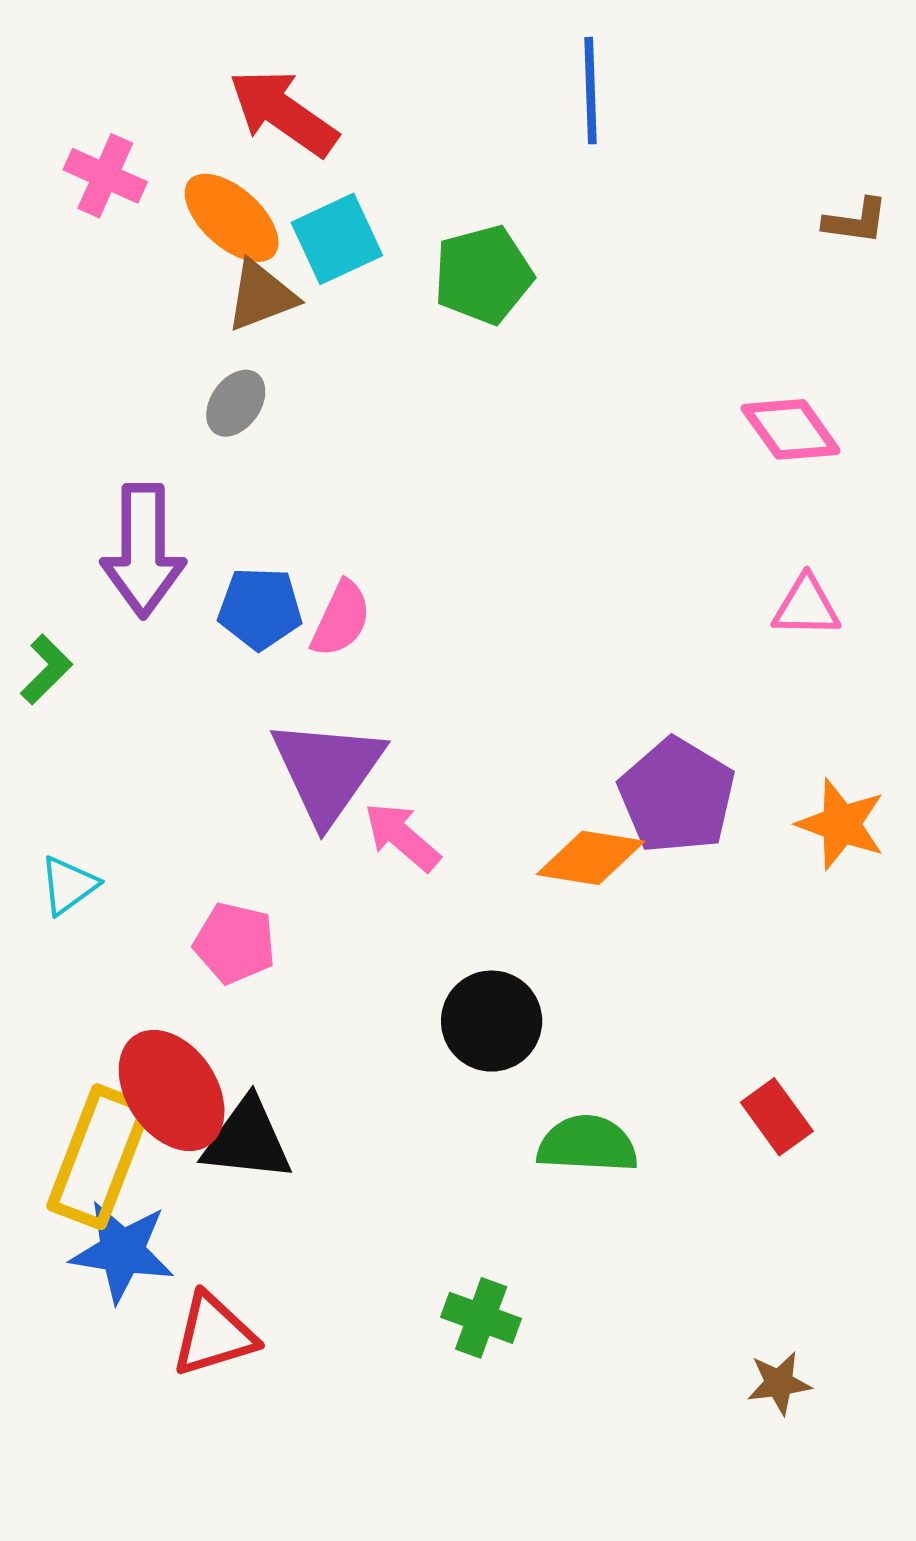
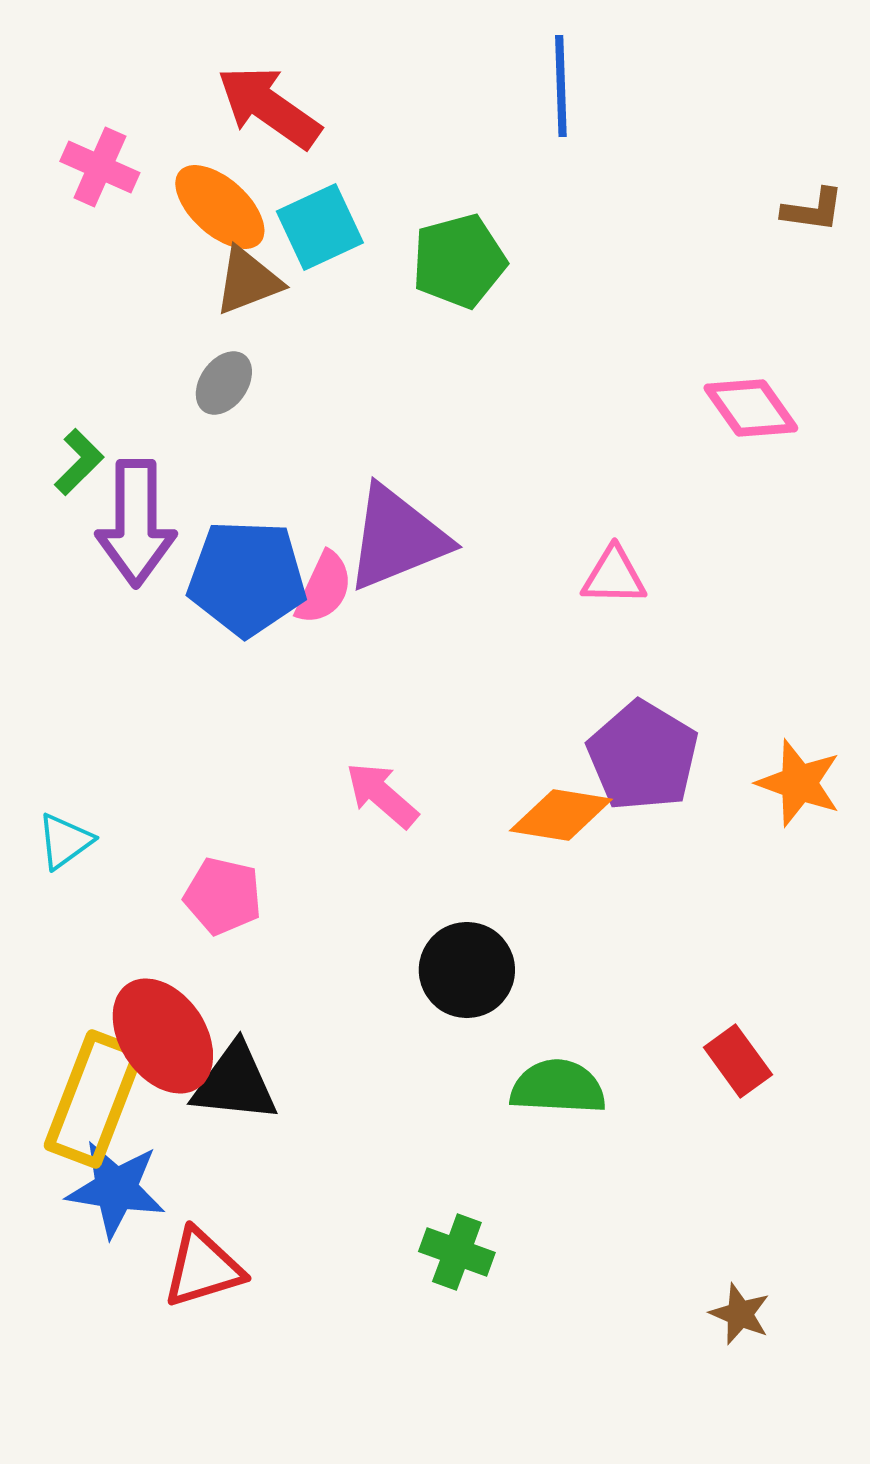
pink triangle: (806, 606) -> (614, 576), moved
blue pentagon: (260, 608) -> (247, 578), size x1.5
green L-shape: (46, 669) -> (79, 462), moved
purple triangle: (327, 770) -> (397, 538), moved, turned 33
brown star: (779, 1383) -> (740, 1314), turned 30

